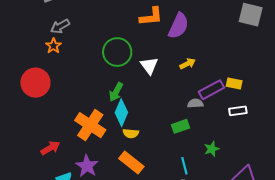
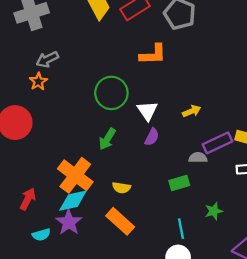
purple semicircle: (179, 26) -> (152, 137), moved, size x0.6
cyan diamond: (121, 113) -> (73, 201), moved, turned 52
red arrow: (50, 148) -> (28, 199), turned -36

